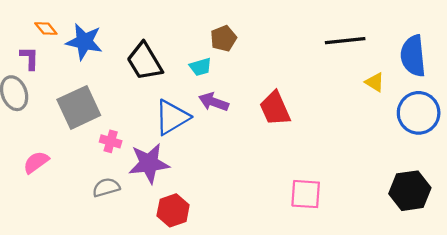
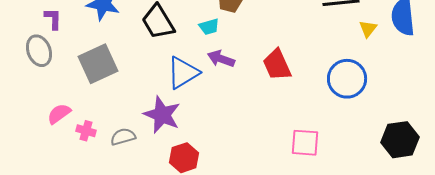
yellow triangle: (375, 82) -> (368, 29), moved, turned 36
blue circle: (419, 113) -> (347, 79), moved
pink cross: (111, 141) -> (86, 131), moved
purple star: (149, 163) -> (162, 115), turned 30

